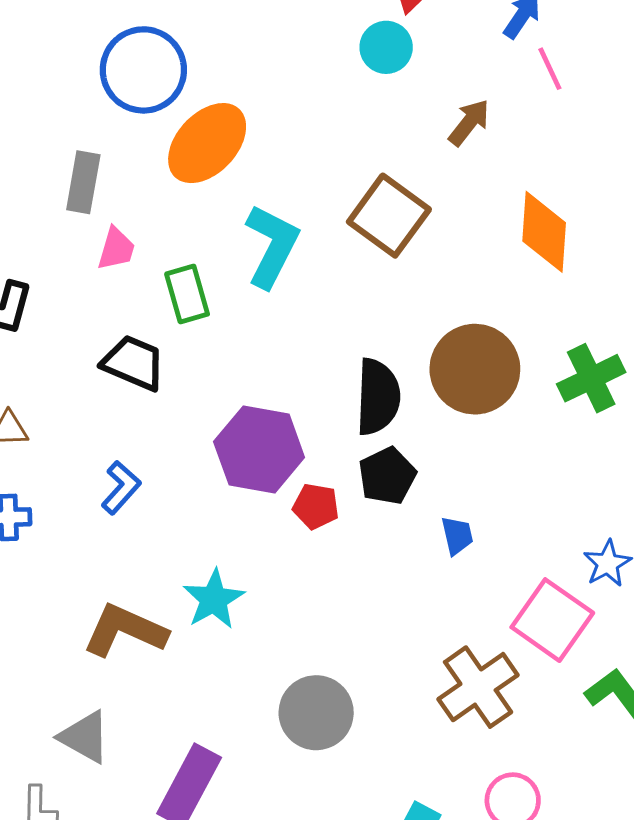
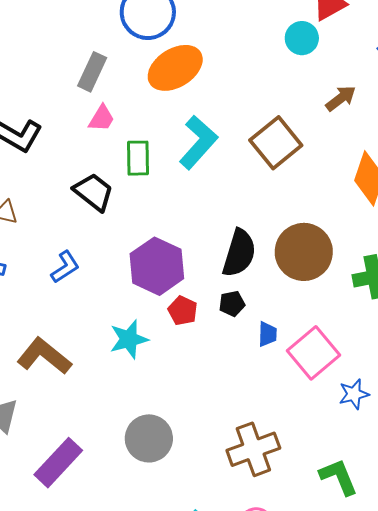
black pentagon: (387, 476) -> (232, 304), size x0.7
blue trapezoid: (457, 536) -> (267, 334), moved
cyan star: (214, 599) -> (129, 339), moved
pink square: (552, 620) -> (314, 353), moved

